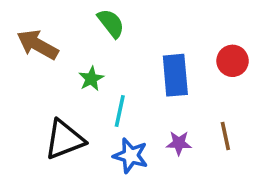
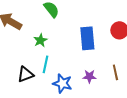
cyan line: (120, 111) -> (45, 64), moved
black triangle: (64, 140) -> (25, 74), size x0.7

